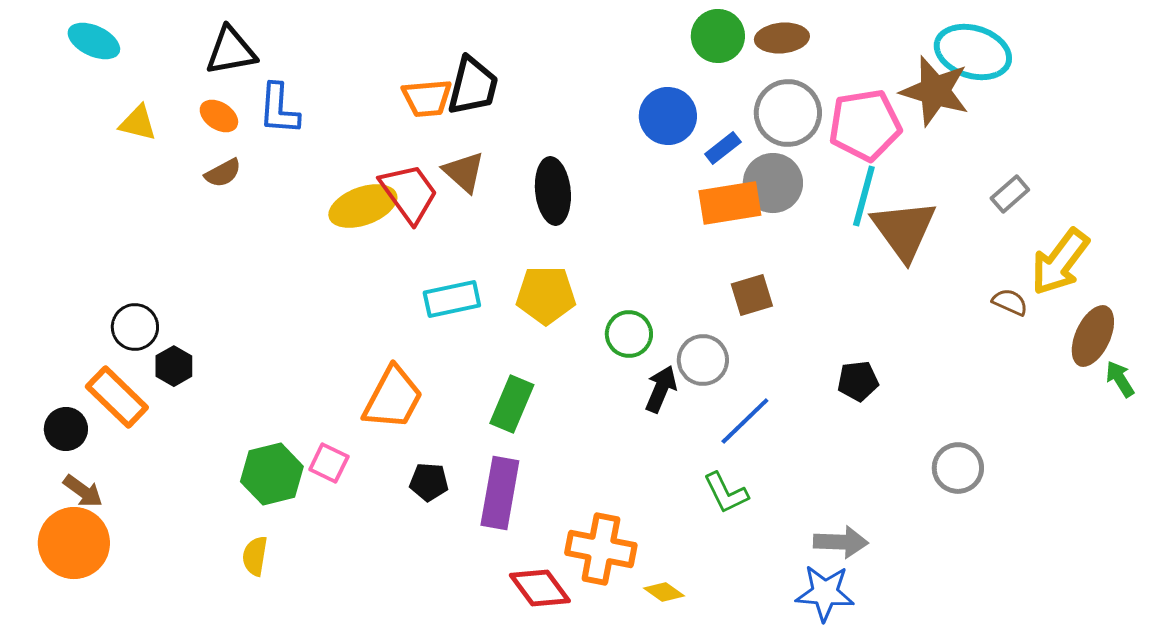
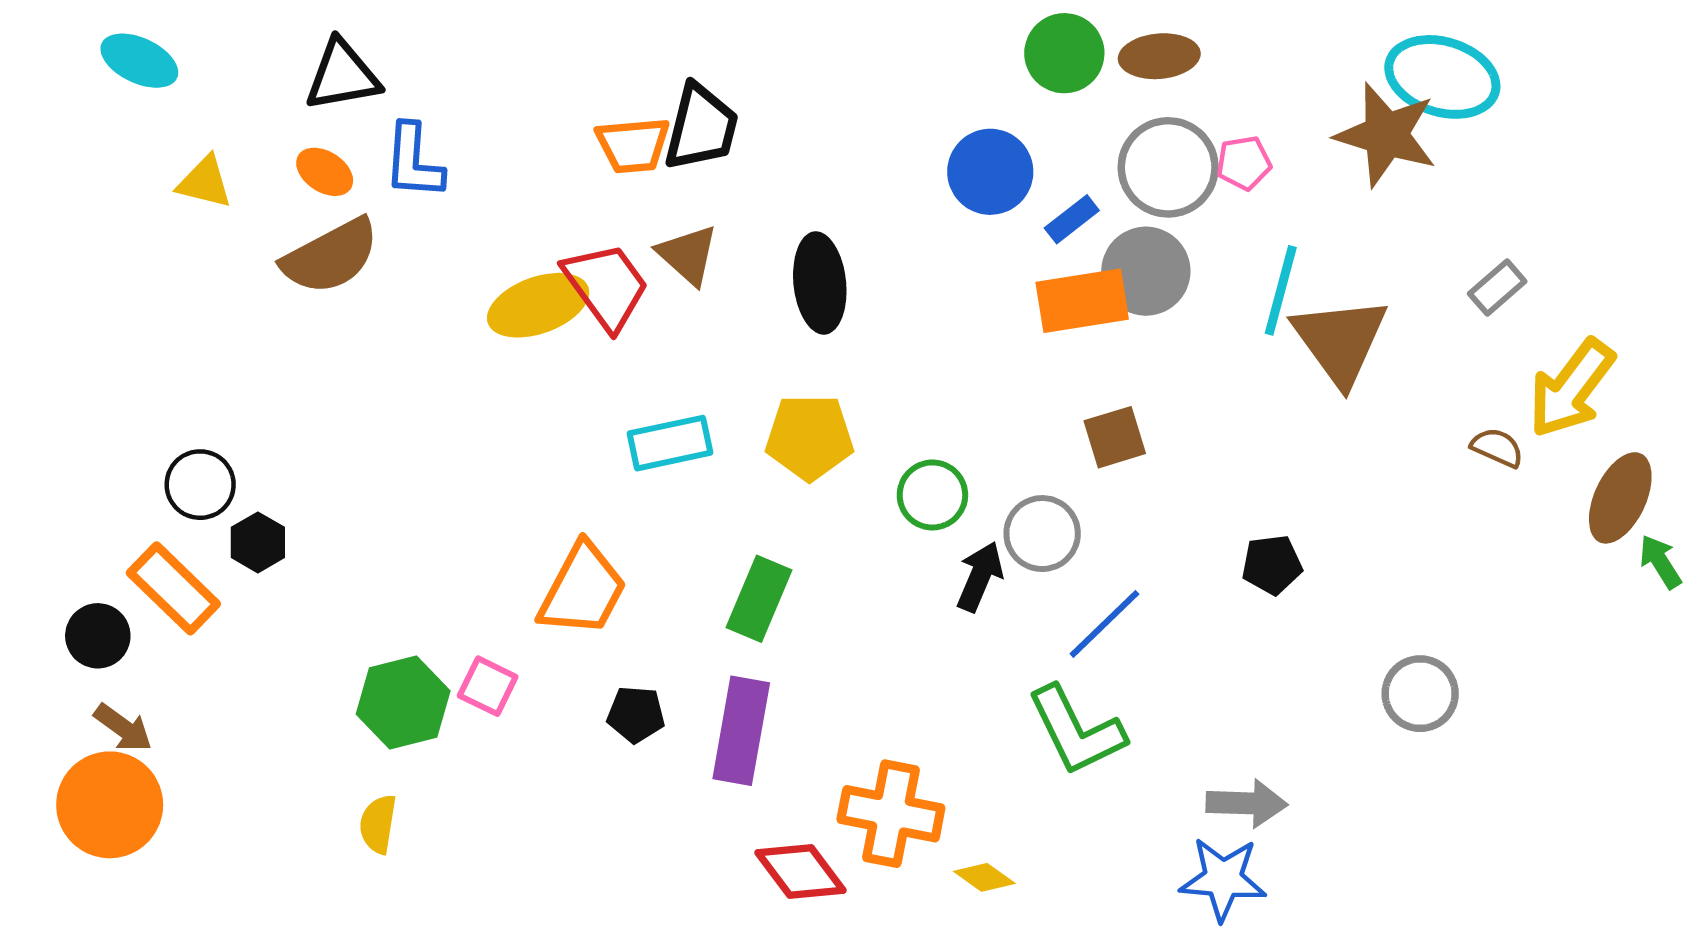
pink pentagon: (865, 125) -> (1244, 163), moved, size x0.5
brown semicircle: (223, 173) -> (331, 256), size x1.8
green L-shape: (726, 493) -> (1076, 731), size x1.5

